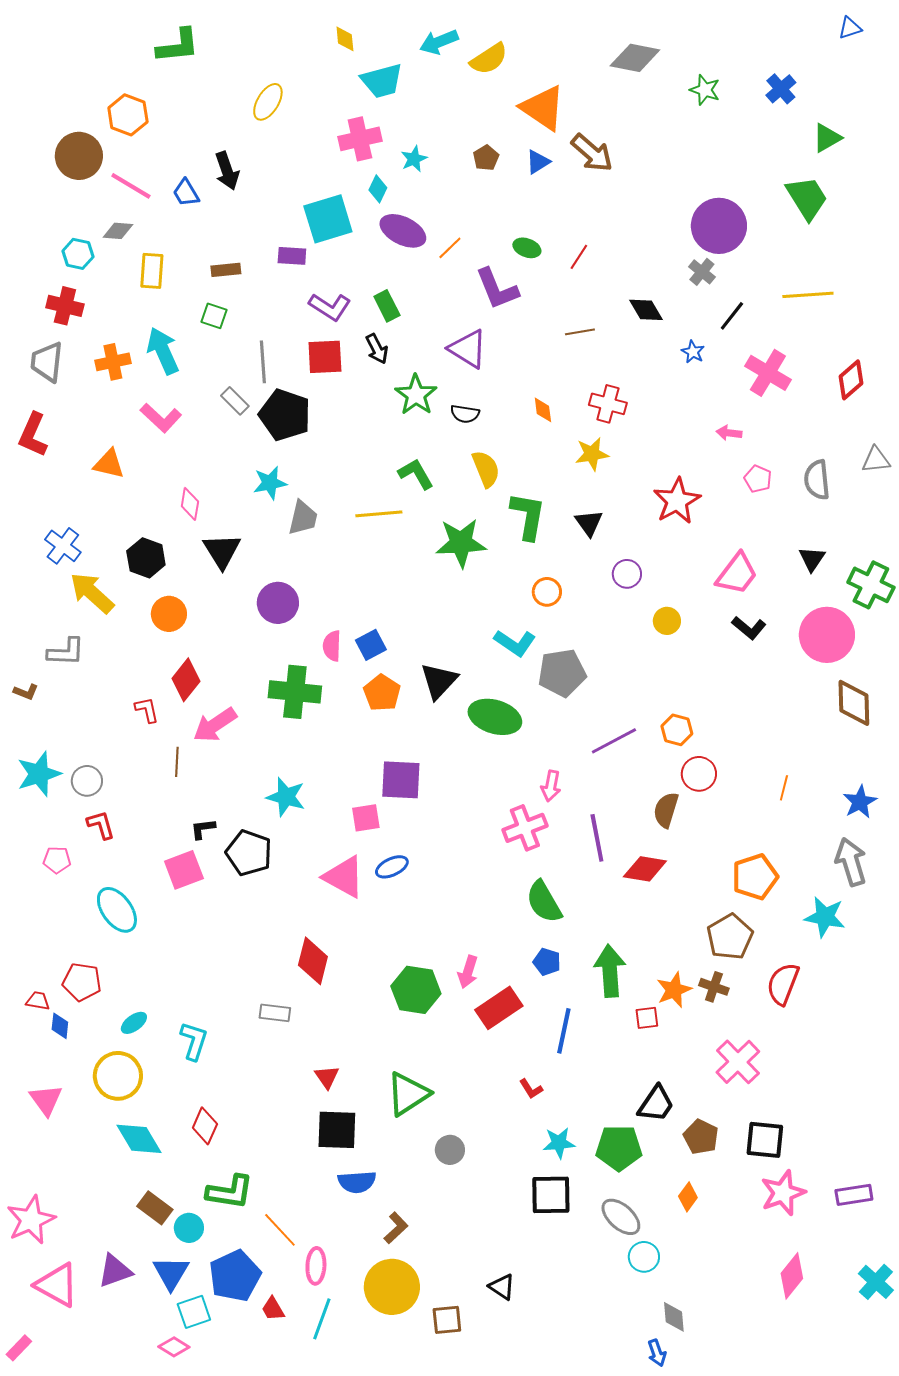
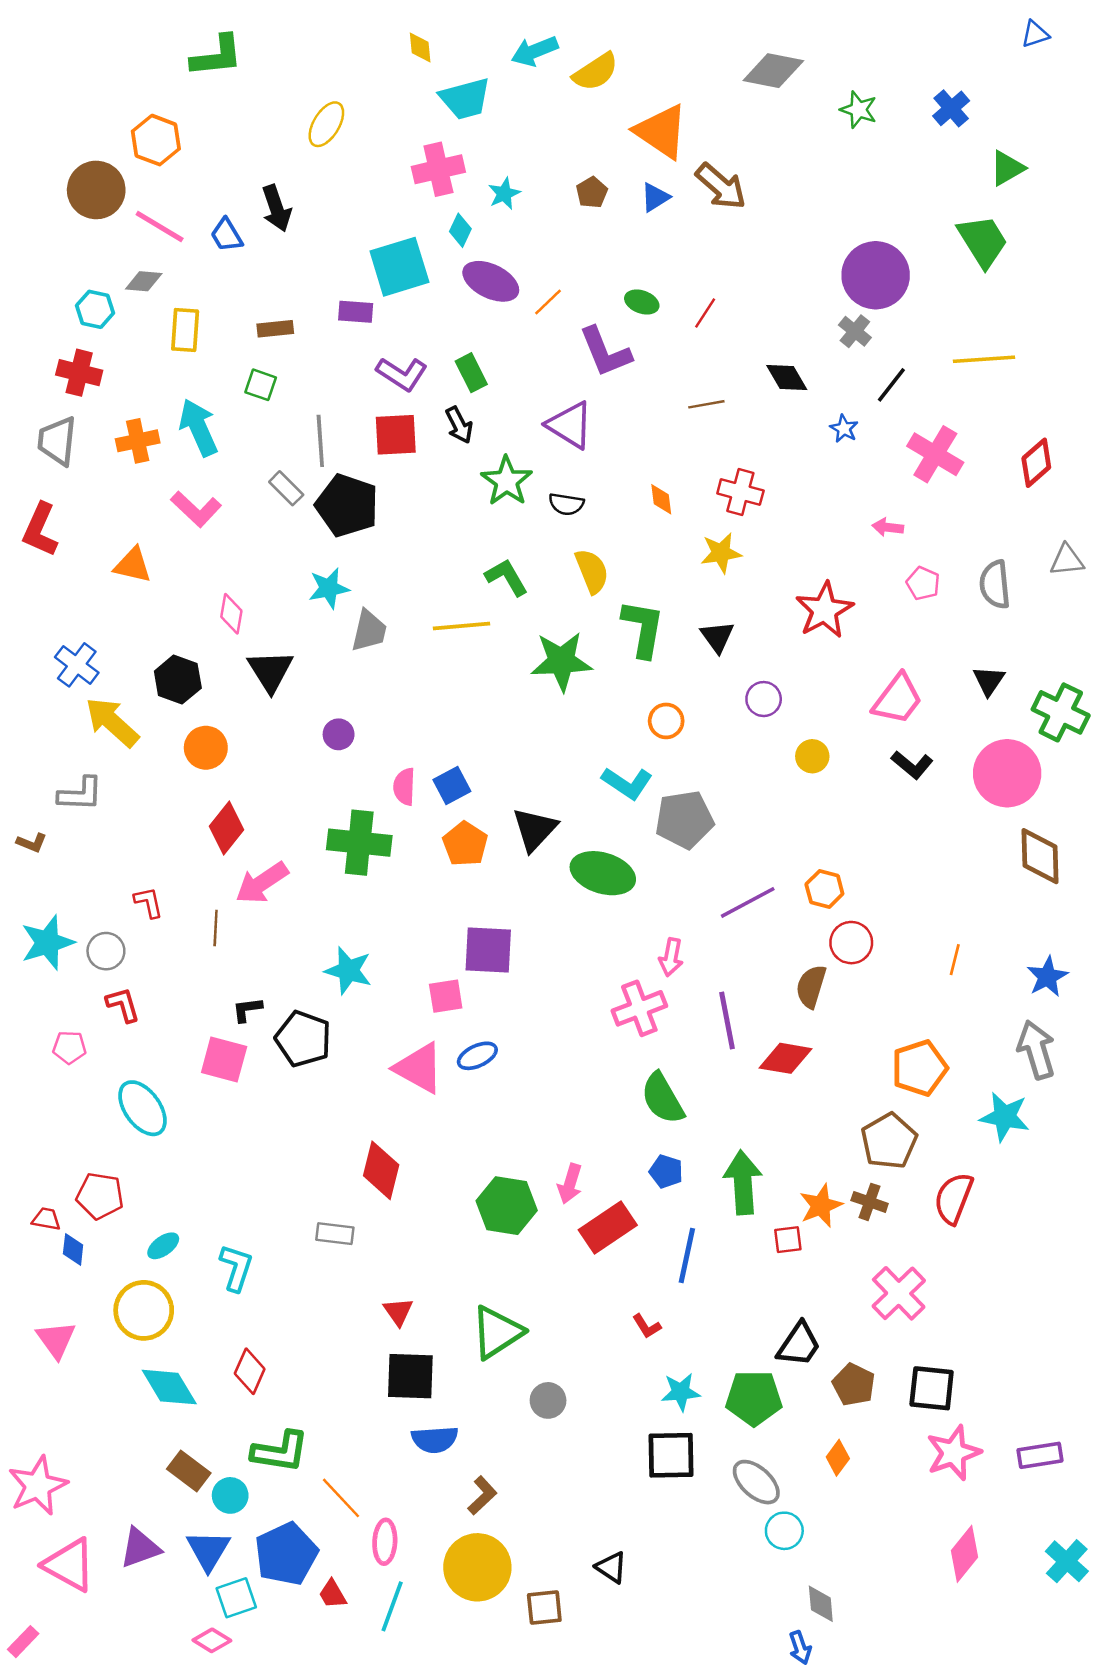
purple circle: (278, 603) -> (339, 734), size x0.6
red L-shape: (147, 710) -> (149, 902), moved
pink square: (184, 870) -> (224, 1059), turned 36

